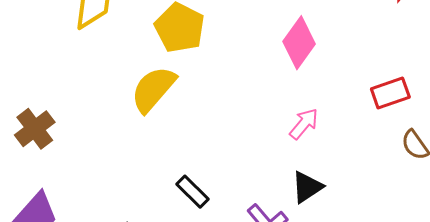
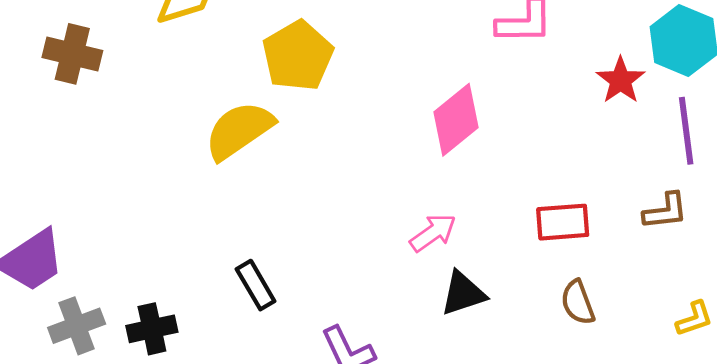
brown cross: (35, 129) -> (72, 54), moved, turned 36
black triangle: (307, 187) -> (463, 293), moved

